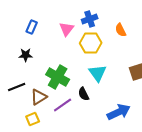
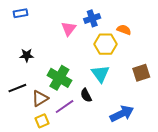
blue rectangle: (32, 27) -> (20, 13), moved, turned 56
orange semicircle: (121, 30) -> (124, 30), turned 136
yellow hexagon: (91, 43) -> (105, 44), moved
yellow square: (33, 119) -> (42, 121), moved

